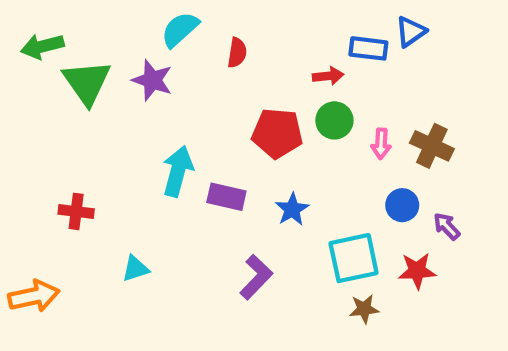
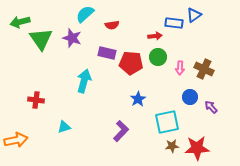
red semicircle: (237, 53) -> (112, 25), turned 72
purple rectangle: (226, 197) -> (107, 53), moved
red star: (417, 271) -> (197, 148), moved, size x1.4

